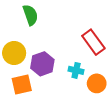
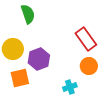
cyan cross: (76, 70) -> (70, 87), moved, turned -32
orange circle: (97, 83) -> (89, 66), moved

